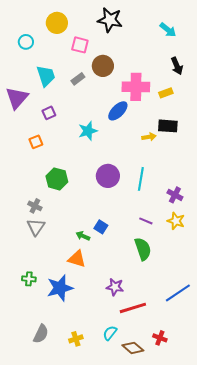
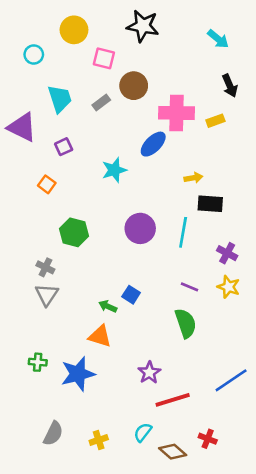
purple triangle: (17, 98) -> (22, 127), turned -45
black rectangle: (168, 126) -> (210, 204), moved
orange square: (36, 142) -> (47, 184), turned -32
purple star: (115, 287) -> (149, 373), turned 30

